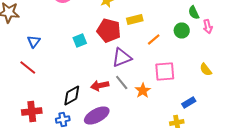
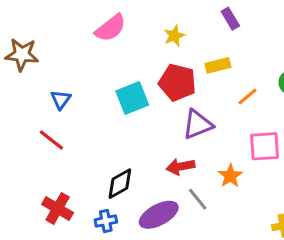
cyan square: (80, 40) -> (132, 98), size x1.5
gray line: (122, 82) -> (198, 199), moved
red arrow: (100, 86) -> (181, 167), moved
red cross: (32, 112) -> (58, 209), turned 36

